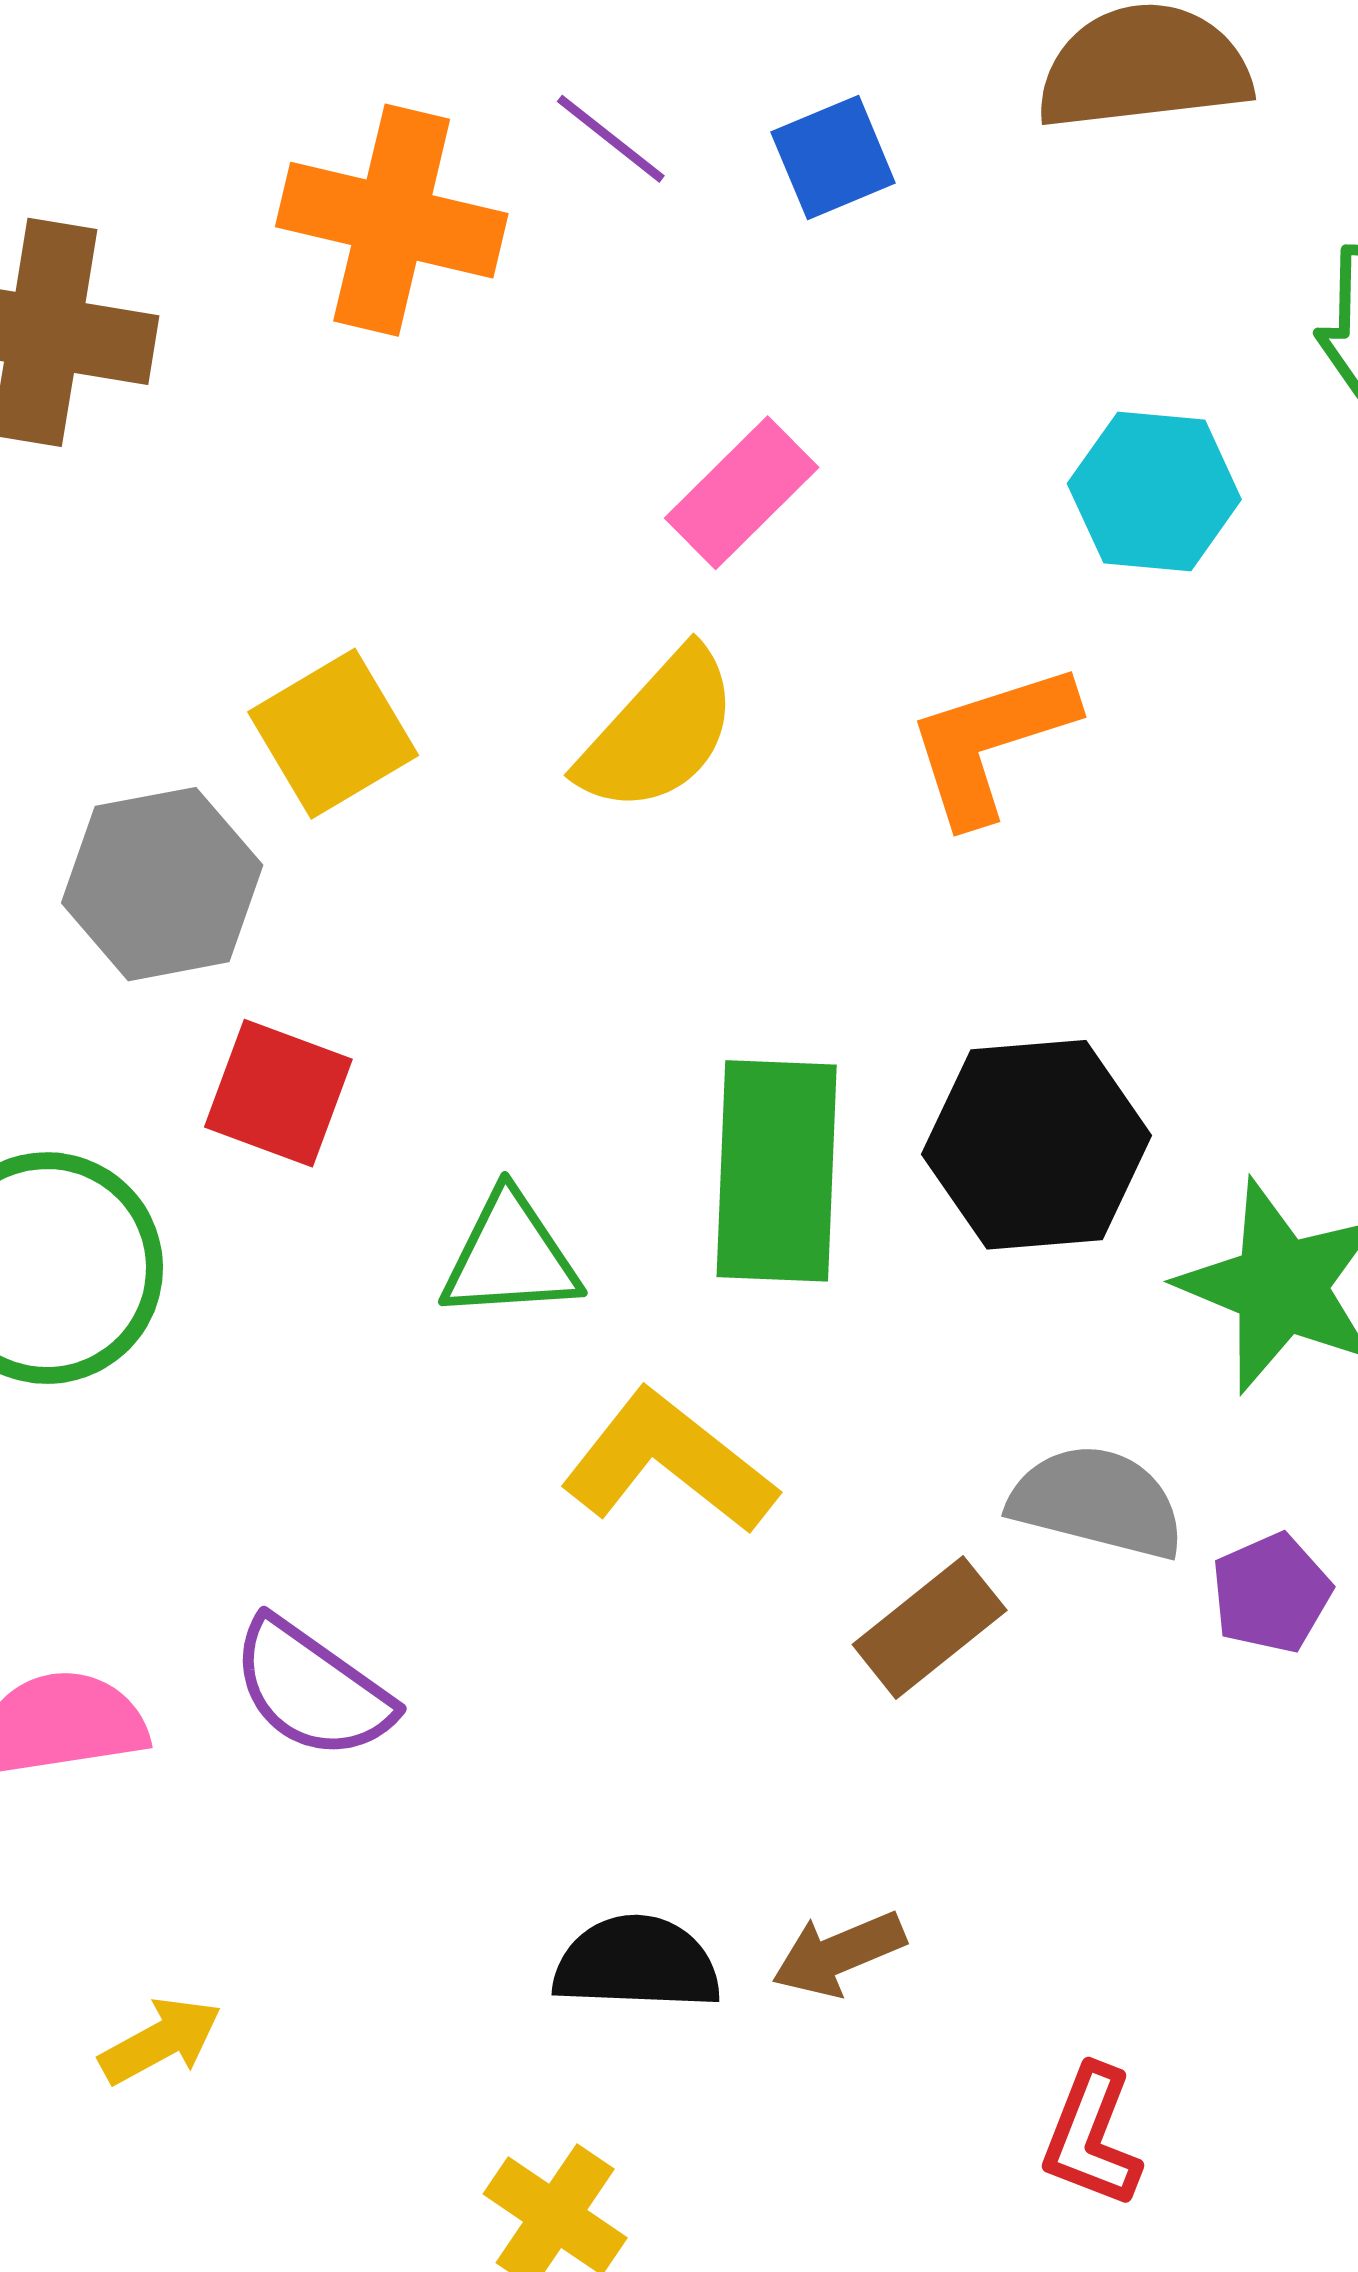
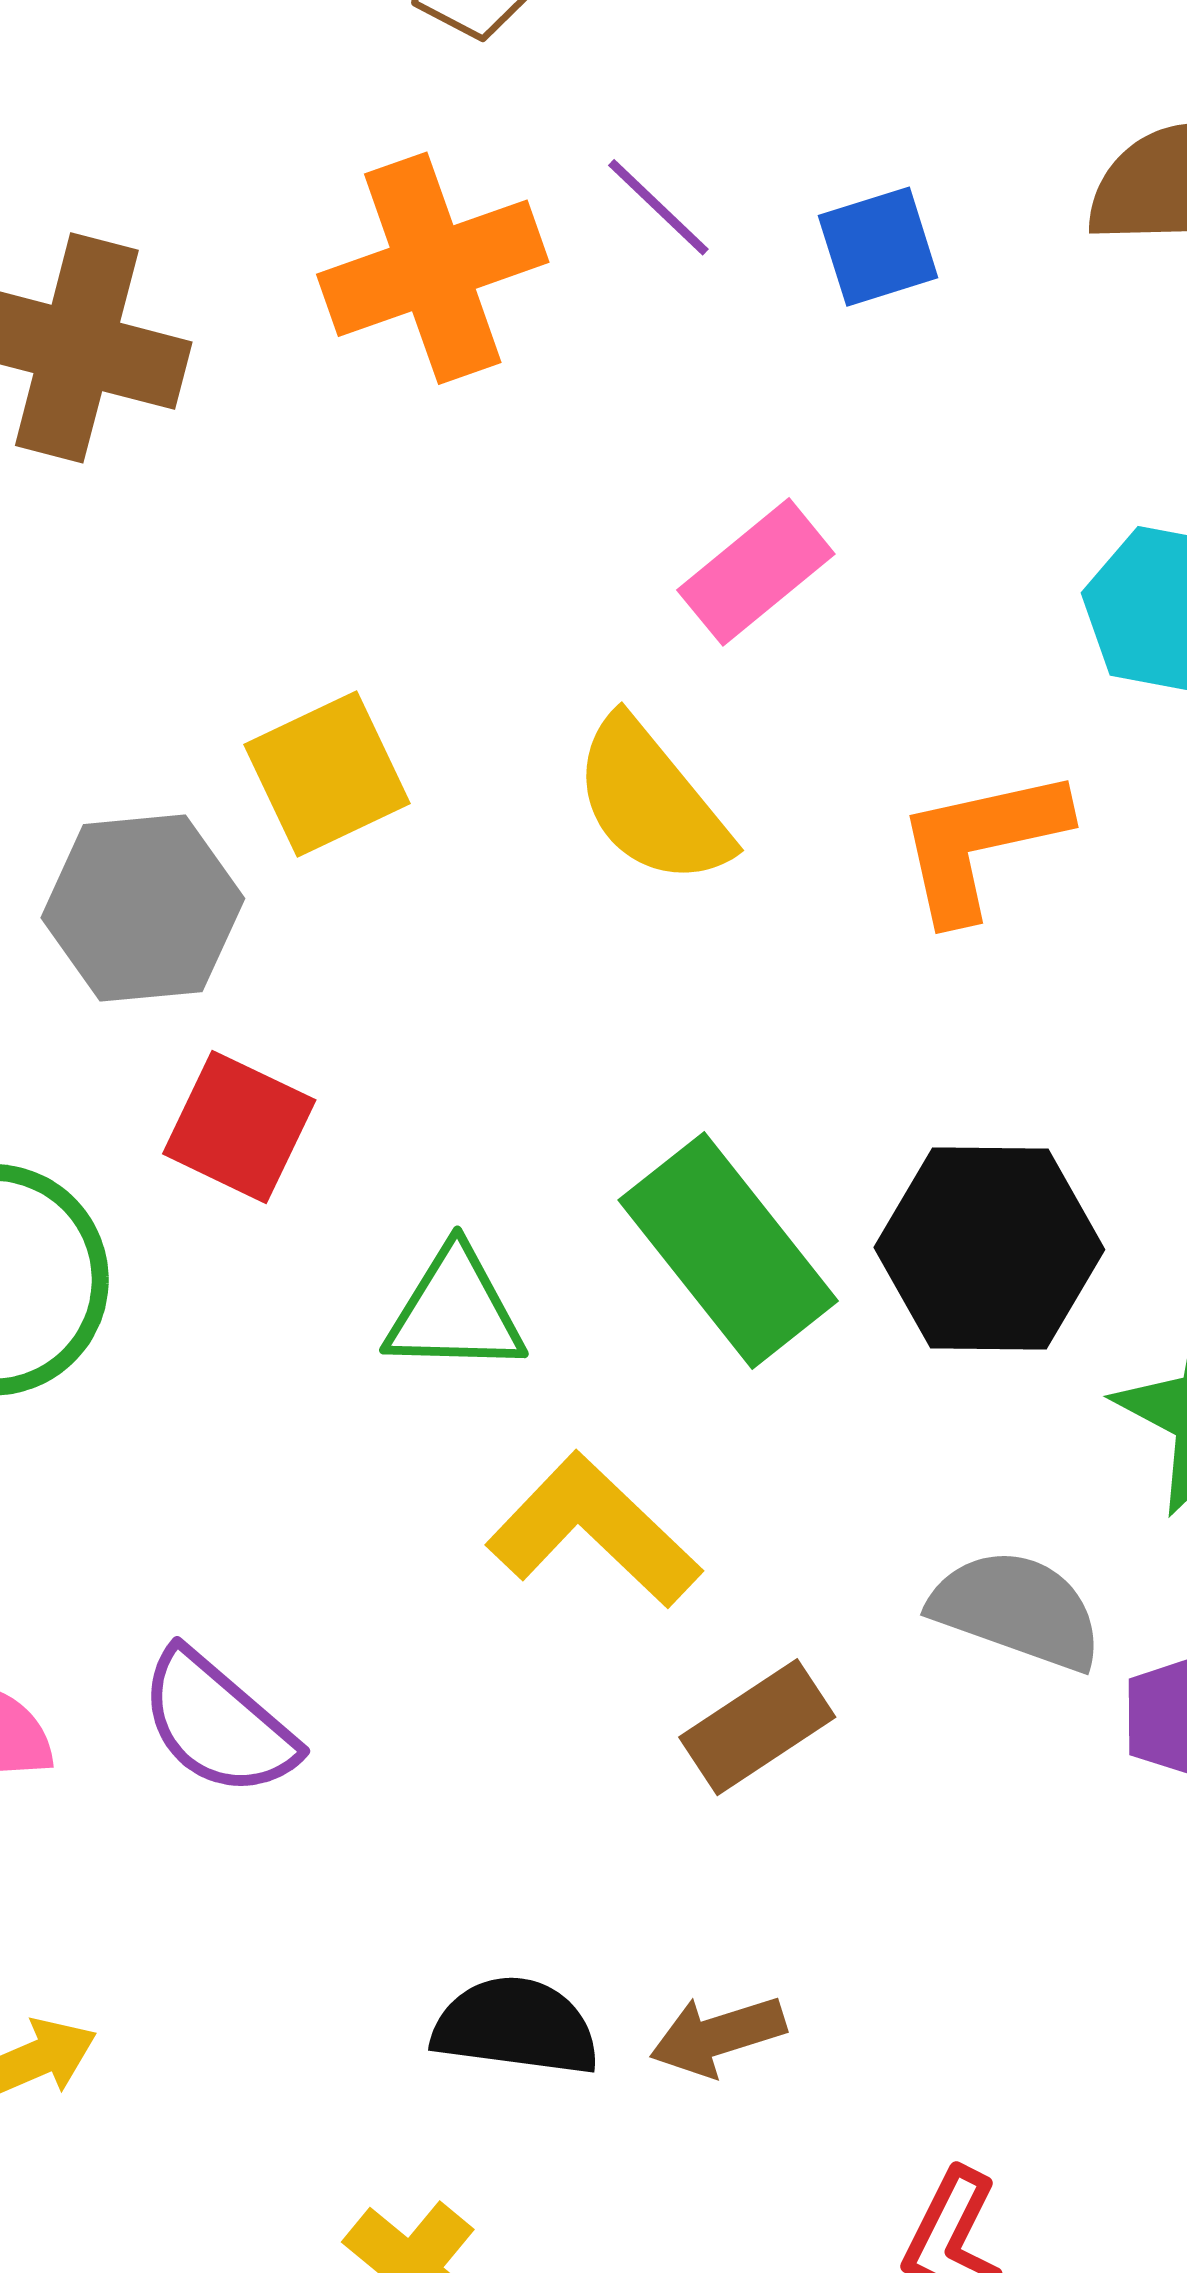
orange cross: (392, 220) -> (433, 268), turned -38
yellow semicircle: (659, 731) -> (651, 802), turned 93
green rectangle: (777, 1171) -> (728, 1250), turned -46
brown rectangle: (930, 1627) -> (757, 1727), moved

